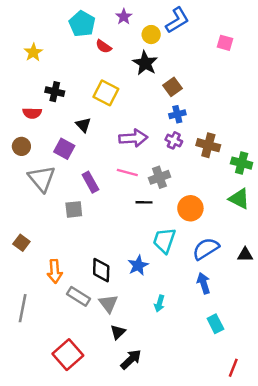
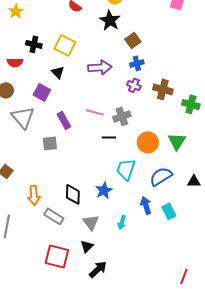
yellow square: (106, 93) -> (65, 45), moved
purple arrow: (133, 138) -> (100, 67), moved
green triangle: (239, 199) -> (177, 141), moved, turned 36
blue arrow: (204, 283) -> (146, 205), moved
gray triangle: (108, 303) -> (91, 222), moved
cyan rectangle: (215, 324) -> (169, 211), moved
red square: (68, 355) -> (57, 256), moved, turned -35

